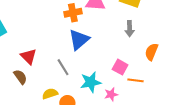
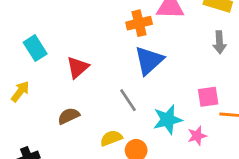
red triangle: (29, 57) -> (78, 67), moved, turned 36
pink square: (120, 67) -> (208, 97), turned -35
brown semicircle: (20, 77) -> (69, 116), turned -77

